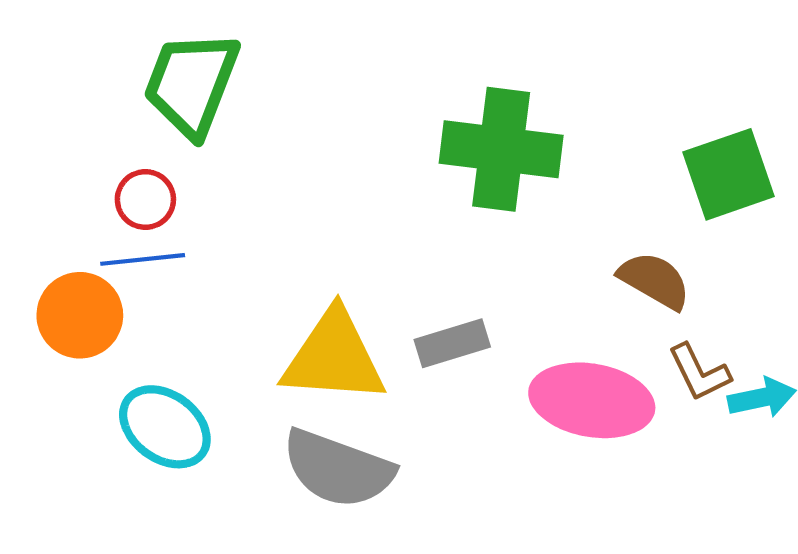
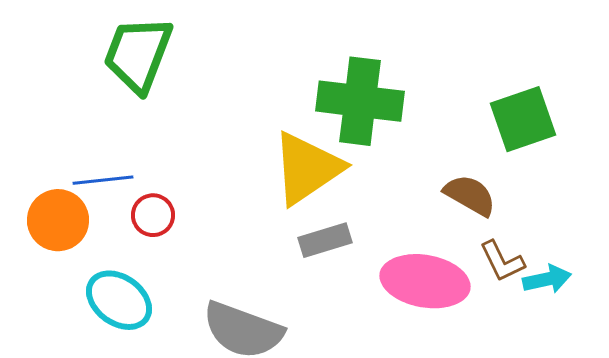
red circle: (145, 199) -> (153, 215), moved
yellow triangle: (334, 357) -> (307, 168), moved, turned -38

